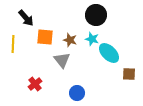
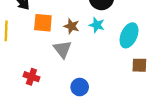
cyan ellipse: (109, 53) -> (129, 35), moved, turned 70
red cross: (35, 84) -> (31, 77), turned -32

